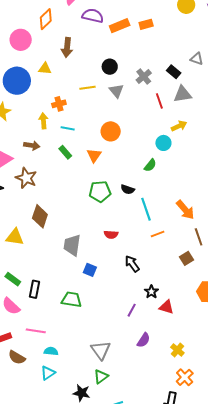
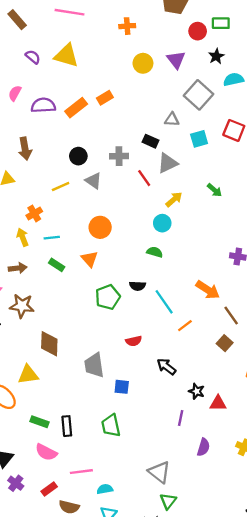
gray cross: (144, 77) -> (119, 156), turned -35
green semicircle: (150, 165) -> (155, 252), turned -96
green trapezoid: (72, 300) -> (111, 426), turned -95

